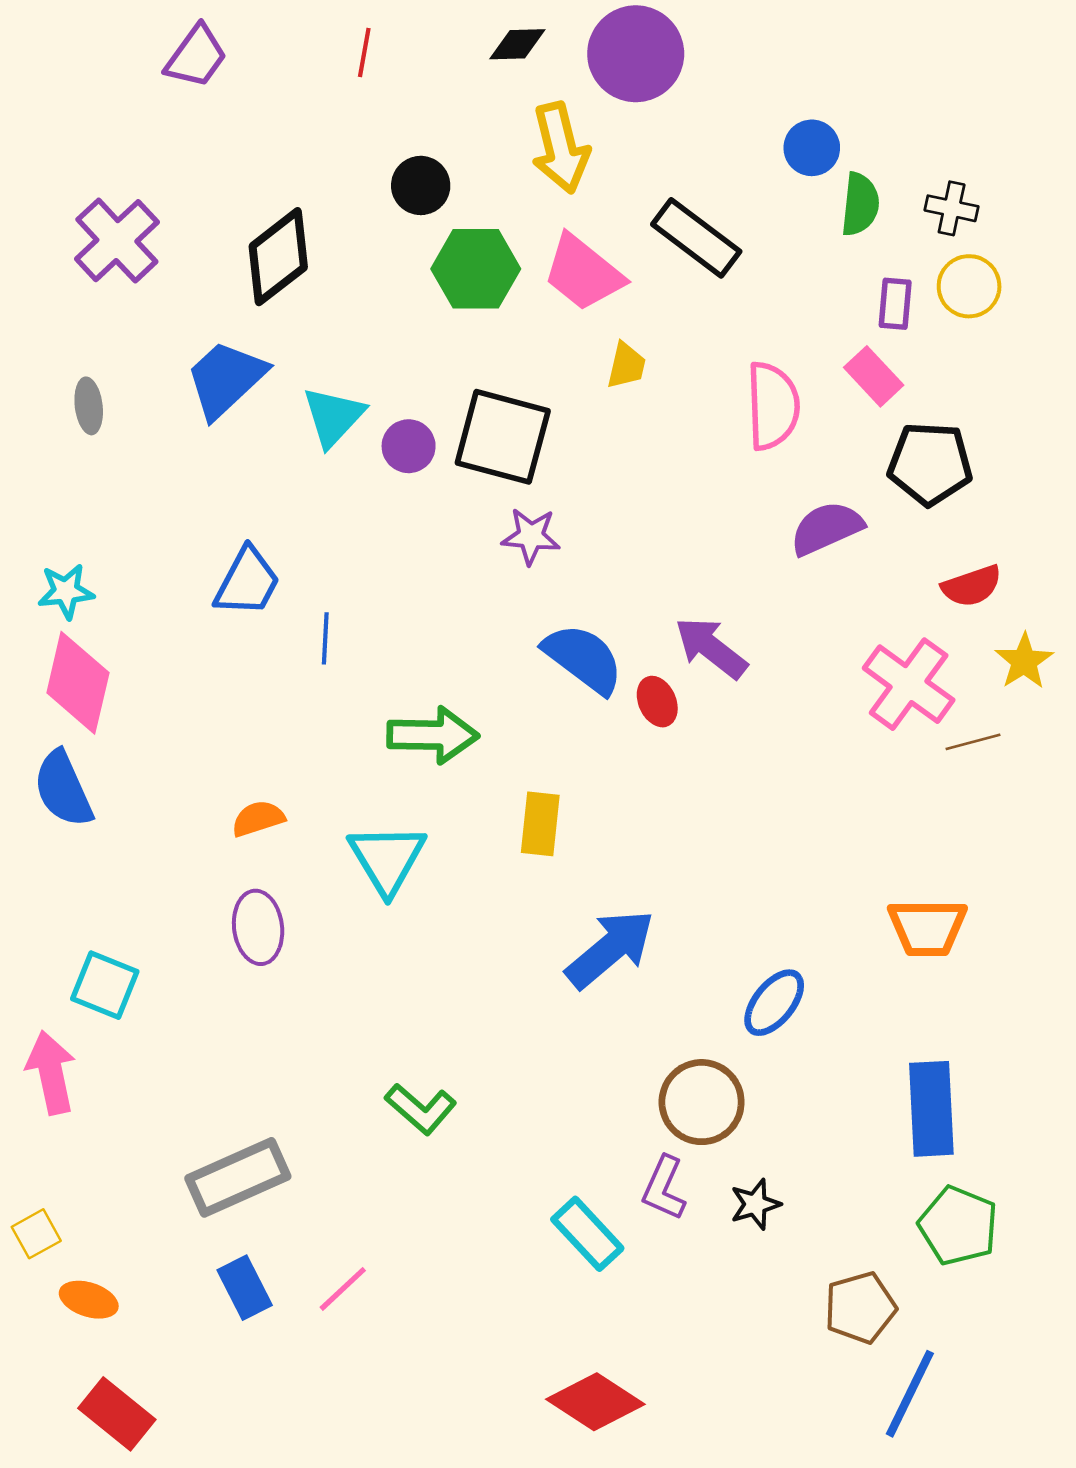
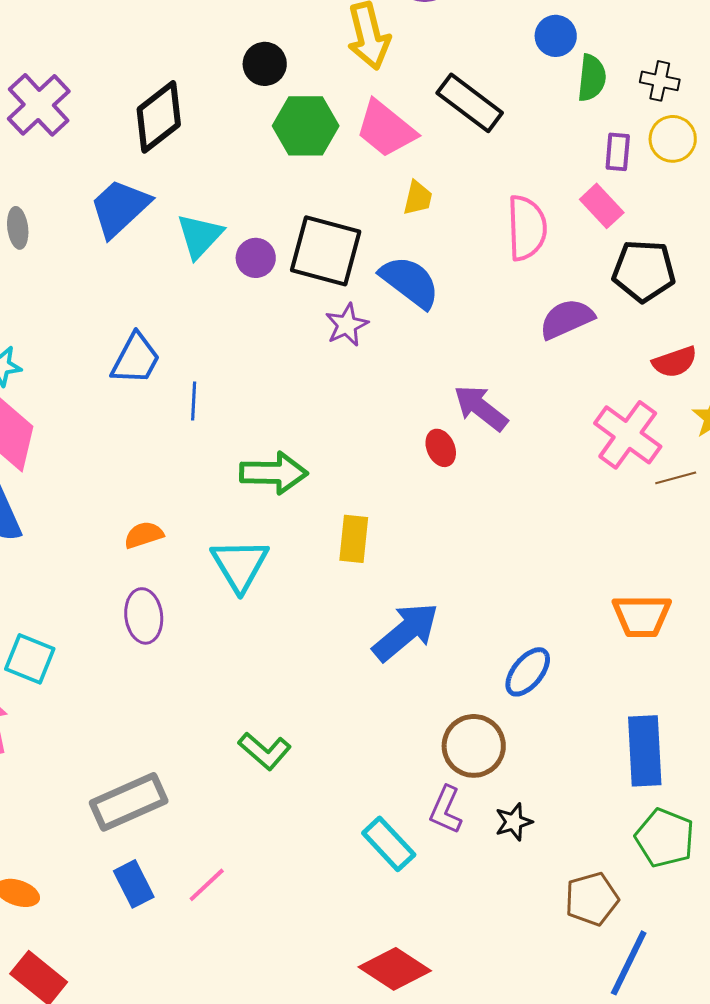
purple star: (531, 536) -> (347, 325), turned -30
blue semicircle: (583, 659) -> (410, 282), moved

